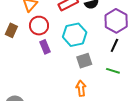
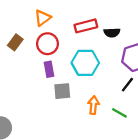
gray square: (84, 61) -> (62, 91), moved
orange arrow: (81, 88) -> (93, 105), moved

